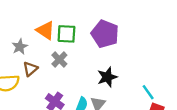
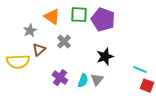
green square: (66, 34) -> (79, 15), moved
cyan line: (148, 92) -> (140, 70), turned -32

